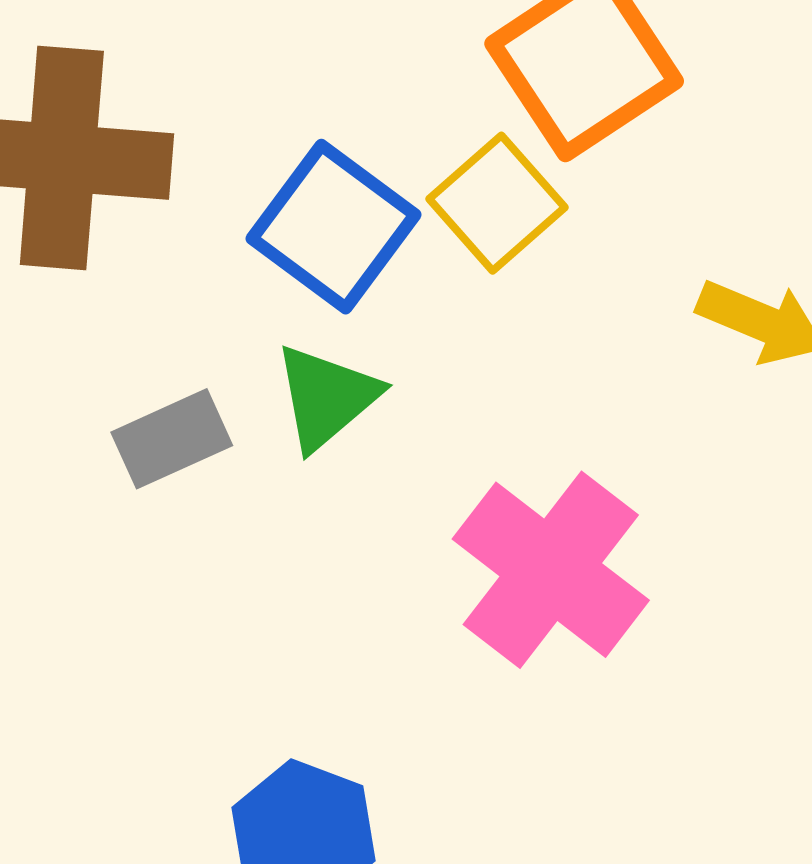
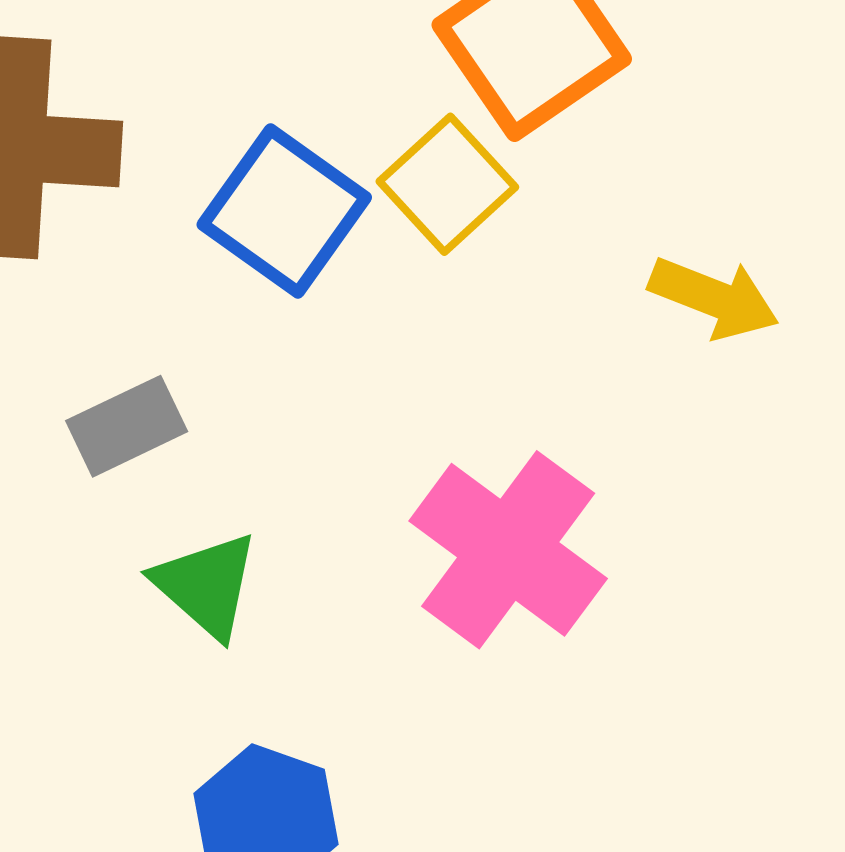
green triangle: (327, 397) -> (206, 585), moved, turned -37

